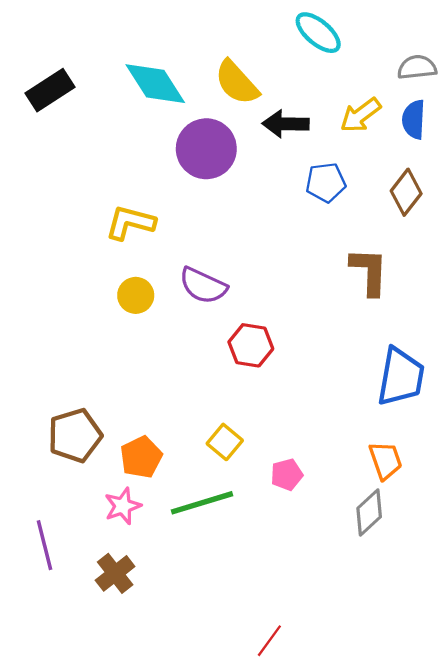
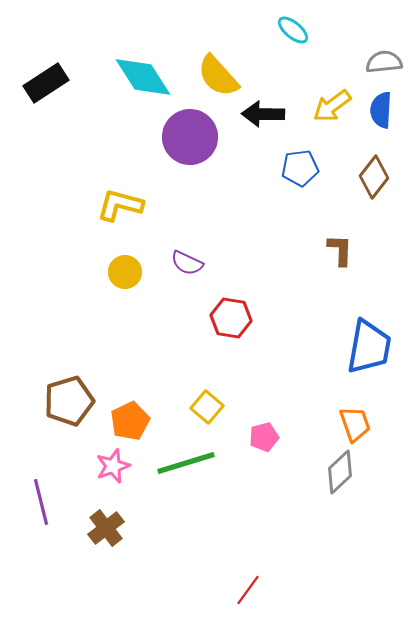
cyan ellipse: (318, 33) -> (293, 30), size x0.7
brown L-shape: (369, 271) -> (340, 250), size x0.7
purple semicircle: (203, 286) -> (187, 263), size x0.7

